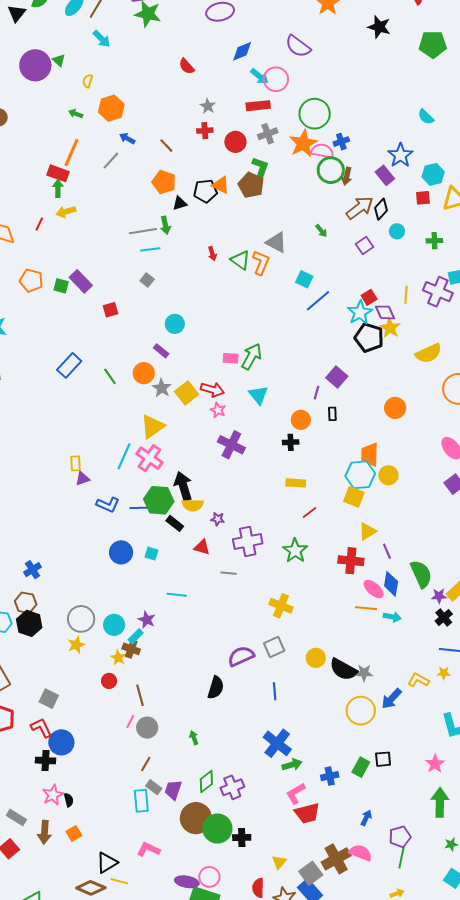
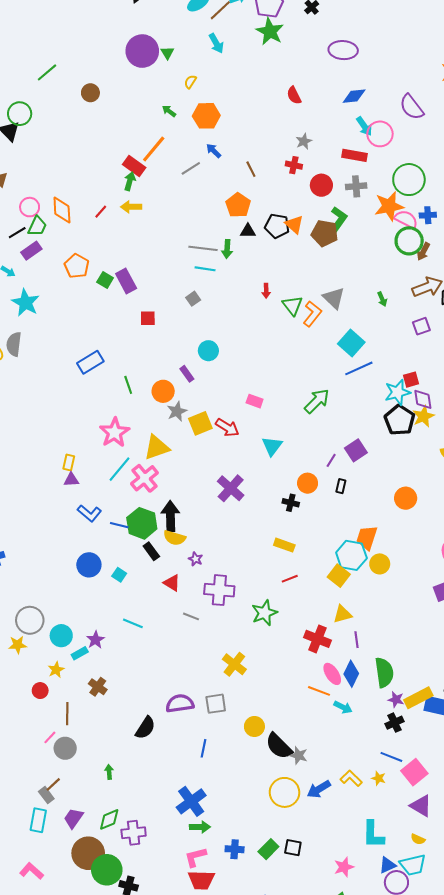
brown pentagon: (251, 185) -> (325, 233), turned -30
cyan square: (304, 279) -> (351, 343), size x1.4
green arrow: (252, 357) -> (317, 401), moved
pink star: (218, 410) -> (115, 432), moved, size x1.8
brown cross: (131, 649) -> (98, 687), moved
gray rectangle: (154, 787) -> (46, 795), moved

